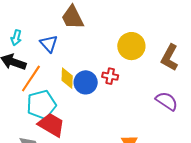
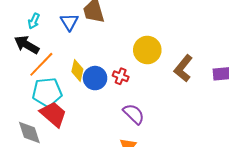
blue triangle: (49, 44) -> (69, 22), moved
purple semicircle: (167, 101) -> (134, 114), moved

